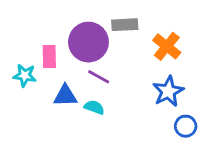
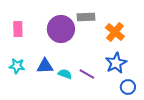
pink rectangle: (49, 57) -> (18, 29), moved
cyan star: (25, 75) -> (17, 66), moved
purple line: (99, 77) -> (87, 74), moved

